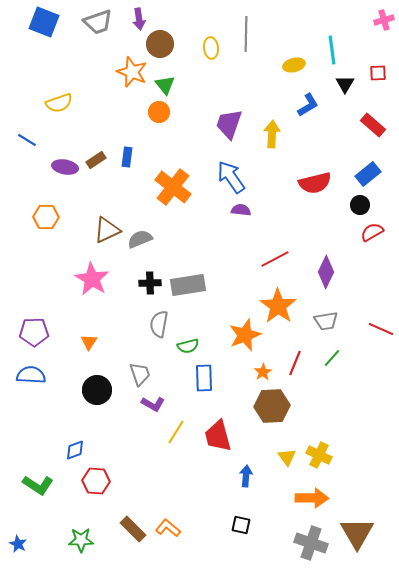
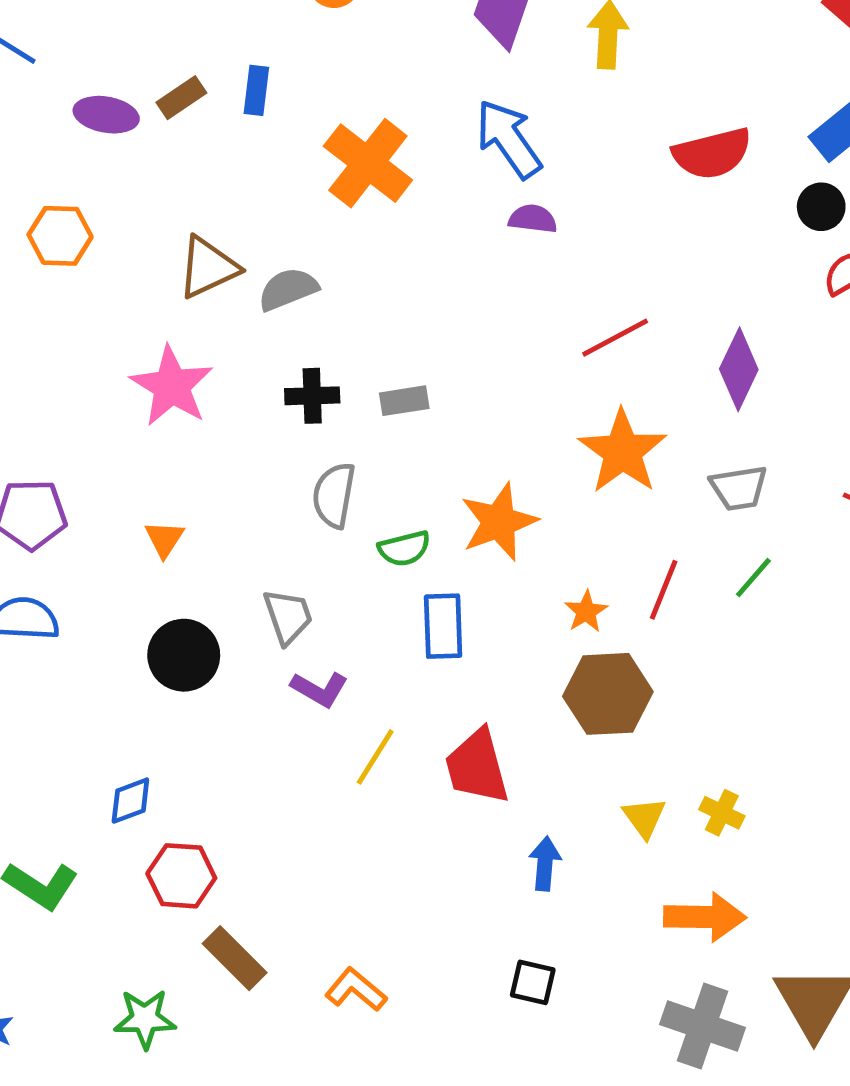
gray rectangle: (188, 285) -> (404, 401), size x0.6
orange star: (245, 335) -> (499, 522), moved
yellow cross: (319, 455) -> (722, 813), size x0.7
brown rectangle: (133, 529) -> (235, 958), moved

